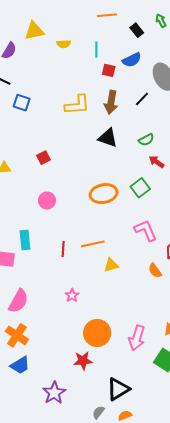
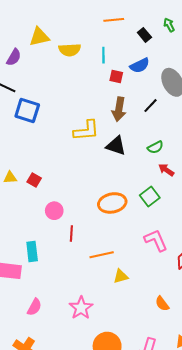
yellow semicircle: (64, 44) -> (70, 50), size x1.5
blue square: (22, 103) -> (27, 111), size x1.4
yellow L-shape: (77, 105) -> (86, 131), moved
red square: (44, 158) -> (34, 180), moved, turned -32
red line: (63, 249) -> (71, 234), moved
orange semicircle: (155, 271) -> (162, 304), moved
pink star: (72, 295) -> (81, 308), size x1.6
pink semicircle: (18, 301) -> (34, 307), moved, size x0.7

